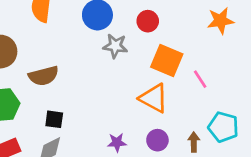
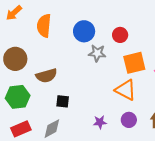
orange square: (167, 61) -> (134, 63), turned -35
black square: (54, 119) -> (63, 101), moved

